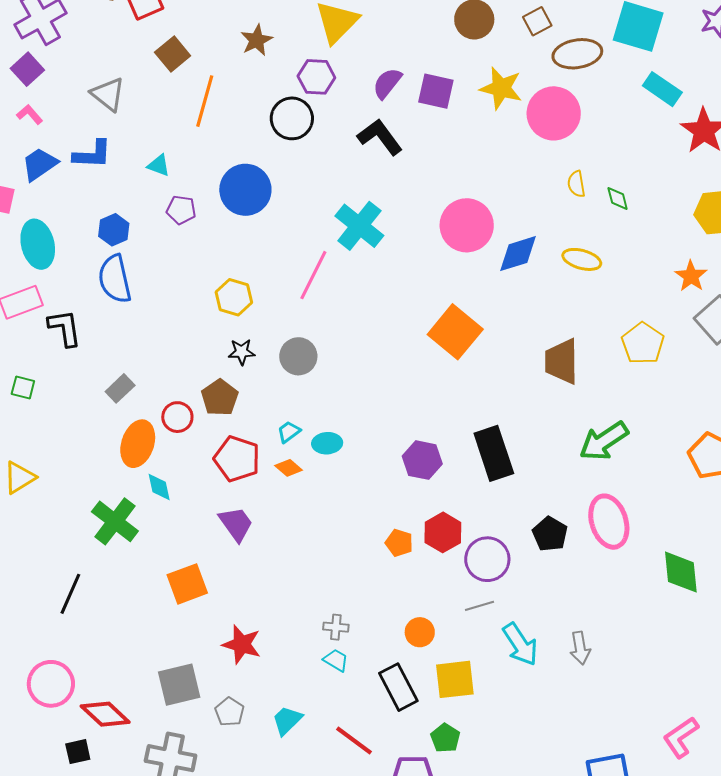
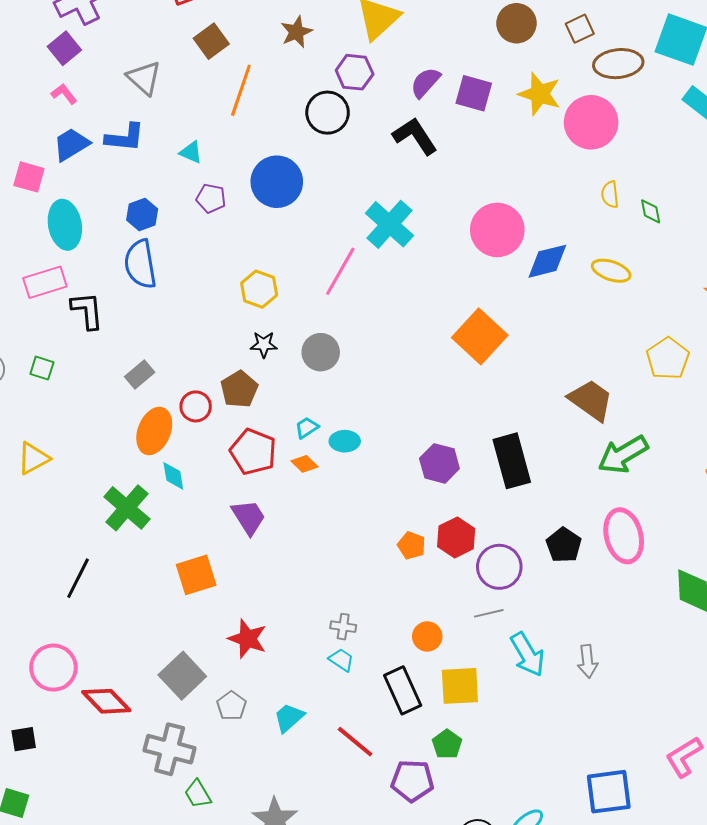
brown trapezoid: (562, 361) -> (591, 400), moved, turned 123
gray square: (179, 685) -> (182, 676), turned -33
black square: (78, 752) -> (24, 739), moved

